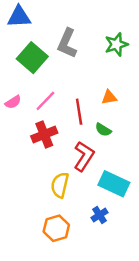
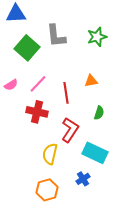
gray L-shape: (67, 43) -> (56, 36), turned -30
green semicircle: (103, 130) -> (99, 113), moved, turned -104
red cross: (44, 135) -> (37, 112), turned 35

